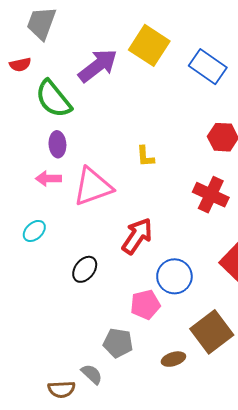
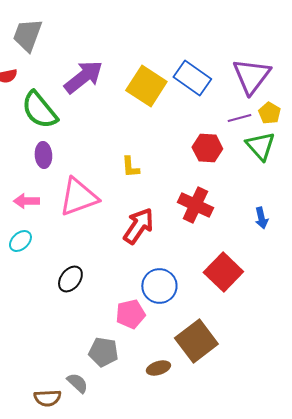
yellow square: (149, 45) -> (146, 86), moved
pink arrow: (48, 179) -> (26, 201), moved
red arrow: (137, 236) -> (138, 226), moved

